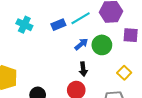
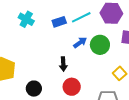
black arrow: (83, 69) -> (63, 64), moved

